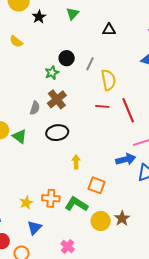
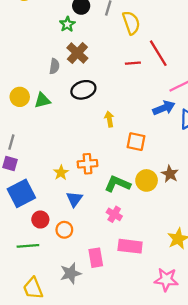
red line: (102, 106) -> (133, 63), moved
green triangle: (20, 136) -> (42, 100), turned -42
green L-shape: (76, 204) -> (117, 184), moved

